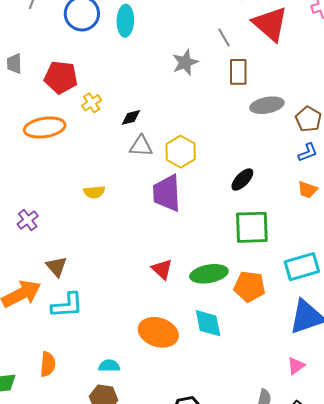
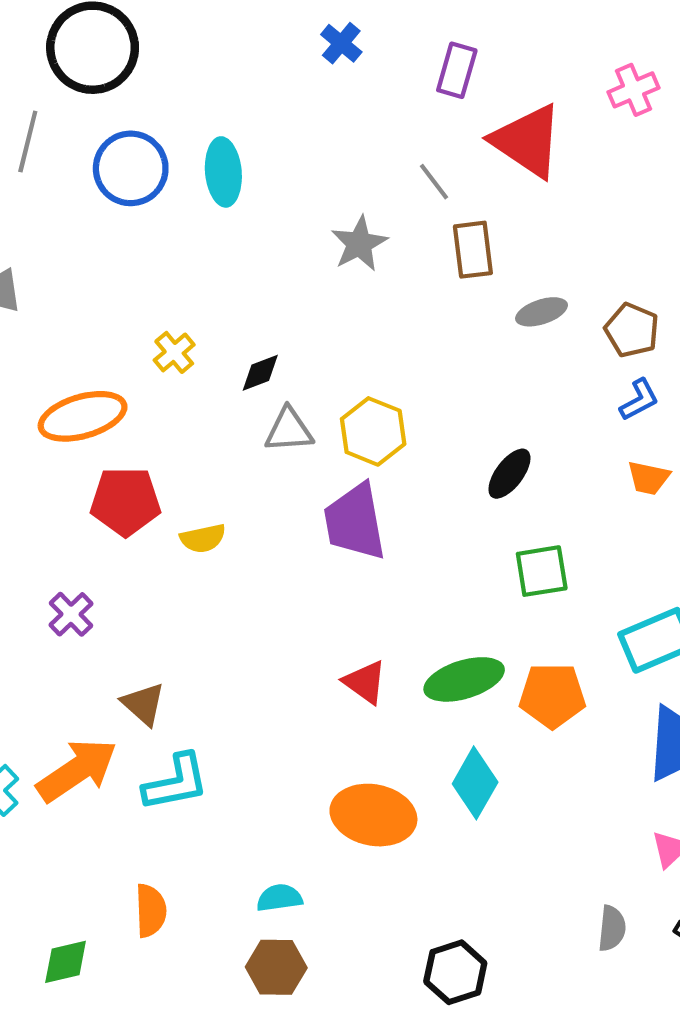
red pentagon: (61, 77) -> (125, 501), moved
gray ellipse: (267, 105) -> (542, 312), size x0.7
green square: (252, 227) -> (542, 571), size x0.7
cyan diamond: (208, 323) -> (475, 783), turned 48

